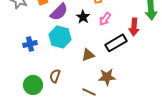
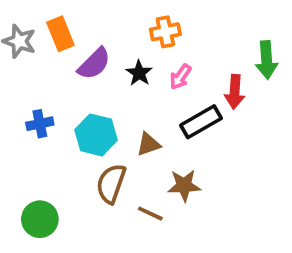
cyan hexagon: (60, 37) -> (96, 135), moved
brown semicircle: (55, 76) -> (111, 184), moved, size x1.5
green circle: (33, 85) -> (40, 219), moved

